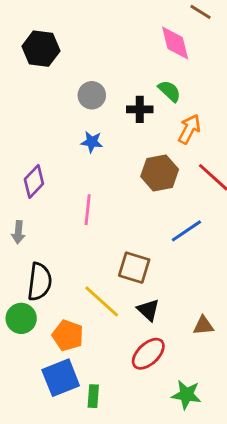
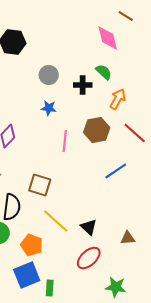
pink line: (88, 210) -> (65, 141), moved
brown square: (134, 268) -> (40, 185), moved

